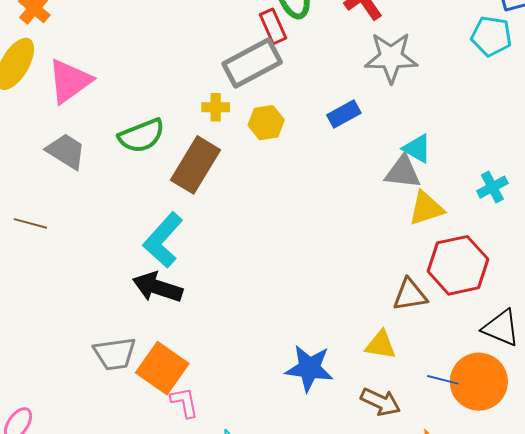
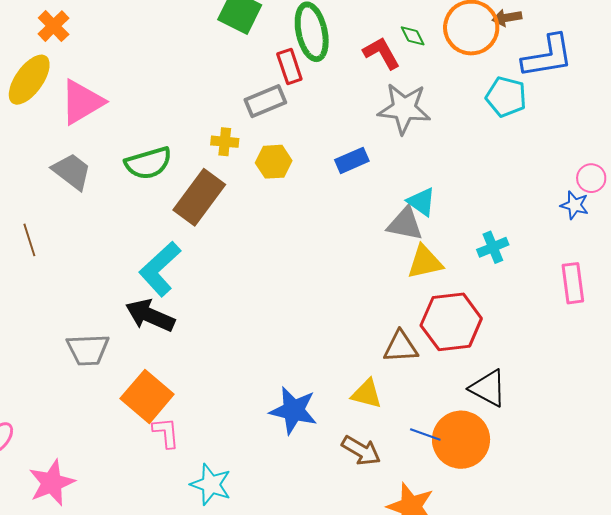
gray rectangle: (252, 63) -> (265, 101), size x0.7
brown line: (30, 223) -> (29, 240), turned 52
gray trapezoid: (115, 354) -> (88, 350), moved

